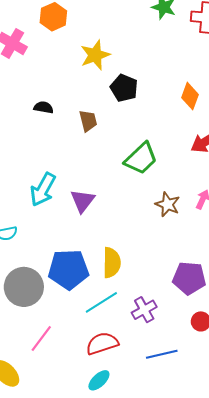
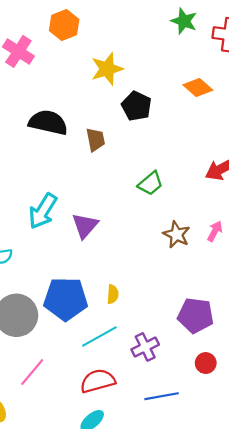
orange diamond: (190, 96) -> (198, 87), moved, turned -72
black semicircle: (43, 107) -> (48, 122), size x1.8
green trapezoid: (141, 159) -> (150, 183), size x0.7
yellow semicircle: (112, 263) -> (113, 294), size x0.6

